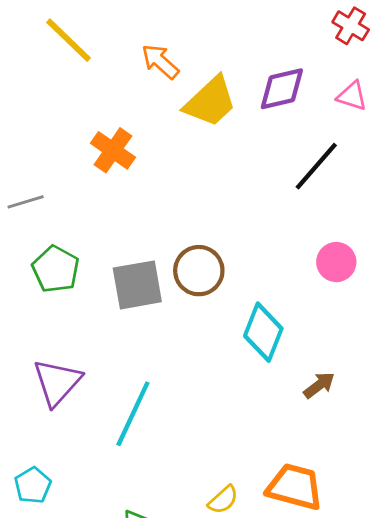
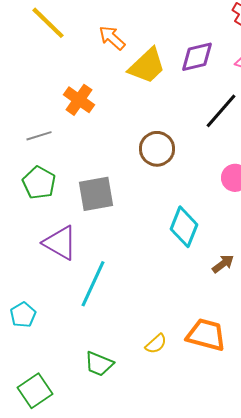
gray line: (26, 202) -> (39, 136), moved
brown circle: (199, 271) -> (157, 149), moved
purple triangle: (57, 382) -> (60, 243), moved, turned -42
cyan pentagon: (33, 485) -> (23, 315), moved

